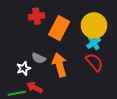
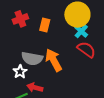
orange rectangle: (59, 28) -> (45, 25), size x0.6
gray semicircle: (39, 58) -> (32, 59), size x1.5

